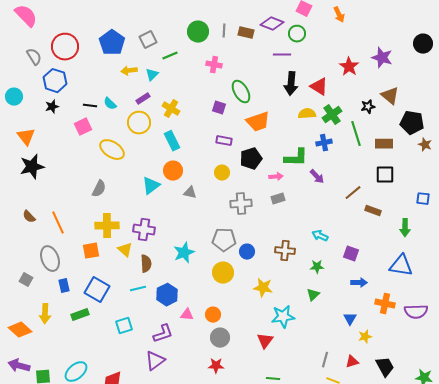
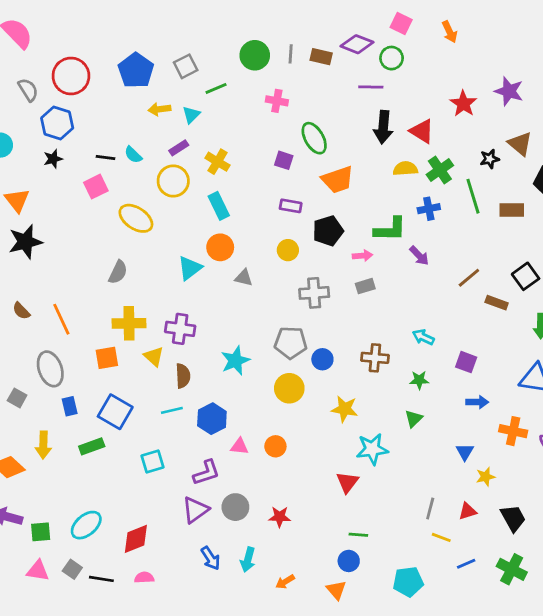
black square: (385, 175) -> (526, 276), moved, turned -36
gray circle: (220, 338) -> (235, 507), moved

